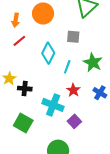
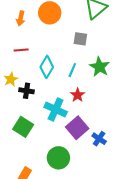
red line: (19, 41) -> (21, 50), moved, turned 32
cyan diamond: (48, 53) -> (47, 67), moved
blue cross: (100, 93) -> (99, 139), moved
purple square: (74, 121) -> (77, 128), size x1.5

